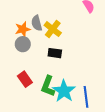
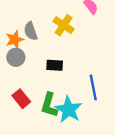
yellow cross: (53, 29) -> (64, 25), moved
blue line: (86, 97) -> (93, 87), moved

